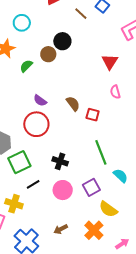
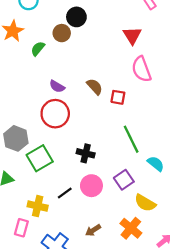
pink semicircle: (115, 92) -> (141, 69), size x1.6
black line: (33, 184) -> (65, 193), moved

